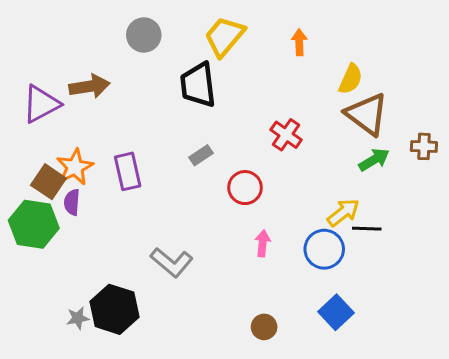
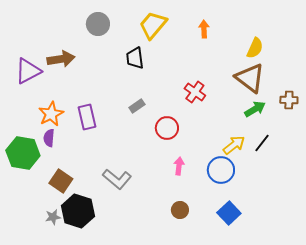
yellow semicircle: (351, 79) -> (255, 48), moved
black trapezoid: (198, 85) -> (135, 58), size x0.7
brown square: (48, 182) -> (61, 181), moved
black line: (367, 229) -> (262, 143), moved, turned -54
brown circle: (264, 327) -> (180, 210), moved

